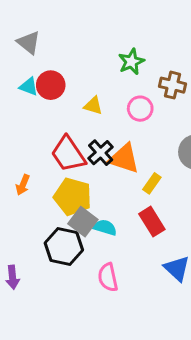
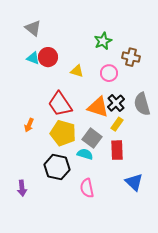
black cross: (101, 153) -> (116, 103), moved
gray square: (83, 222) -> (92, 138), moved
red rectangle: (152, 222) -> (117, 150), turned 30

